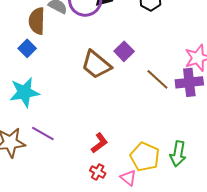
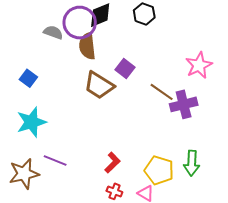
brown semicircle: (37, 21) -> (87, 46), moved
purple cross: (189, 82) -> (184, 104), moved

